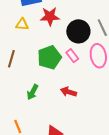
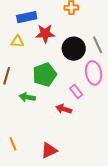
pink rectangle: (72, 56) -> (76, 92), moved
green arrow: (33, 92) -> (27, 97), moved, turned 70

